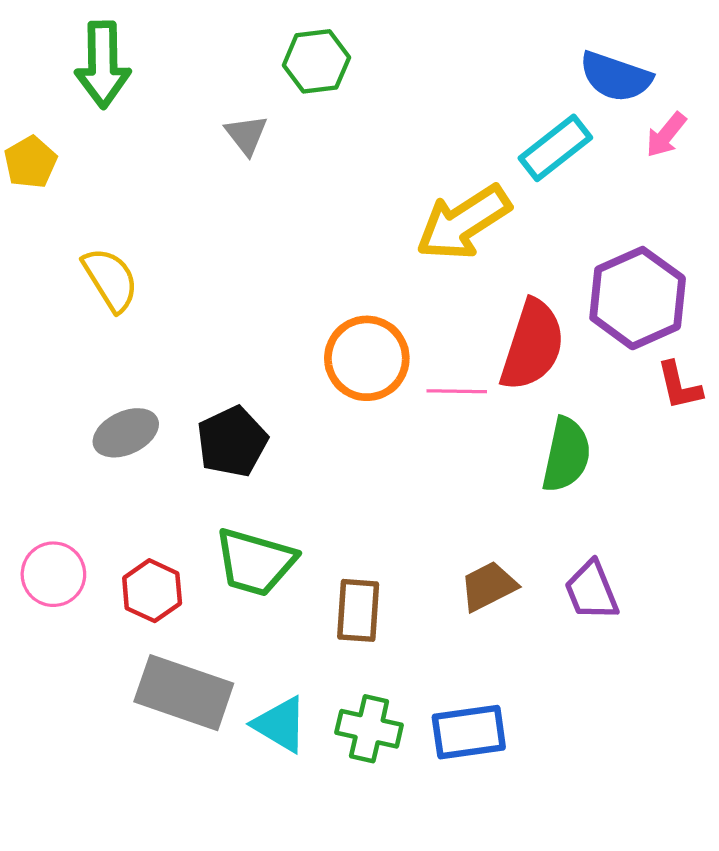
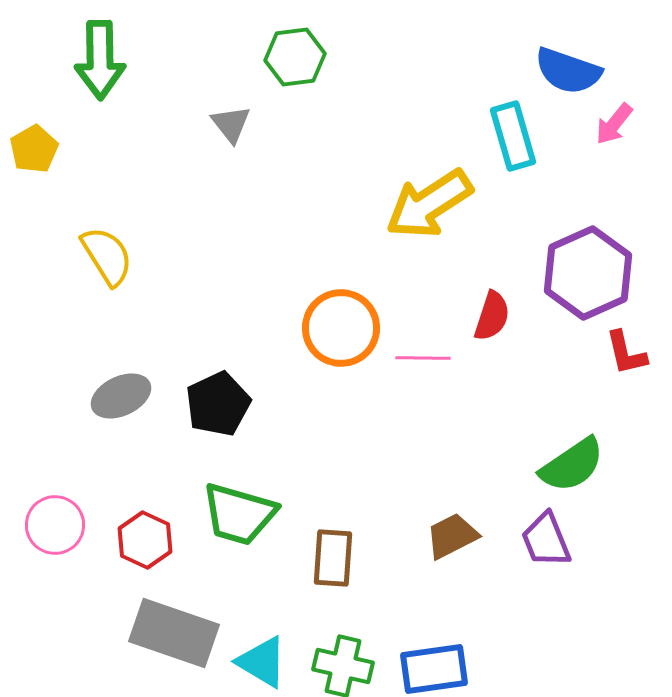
cyan rectangle: (555, 148) -> (513, 136), turned -68
red semicircle: (532, 345) -> (492, 316), size x0.6
green semicircle: (566, 455) -> (572, 465), moved, turned 44

